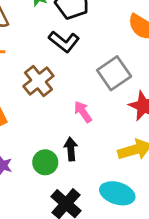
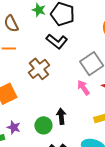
pink arrow: (83, 112) -> (83, 88), moved

